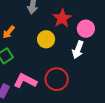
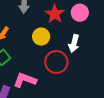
pink circle: (86, 29) -> (80, 13), moved
red circle: (57, 79) -> (56, 62), moved

